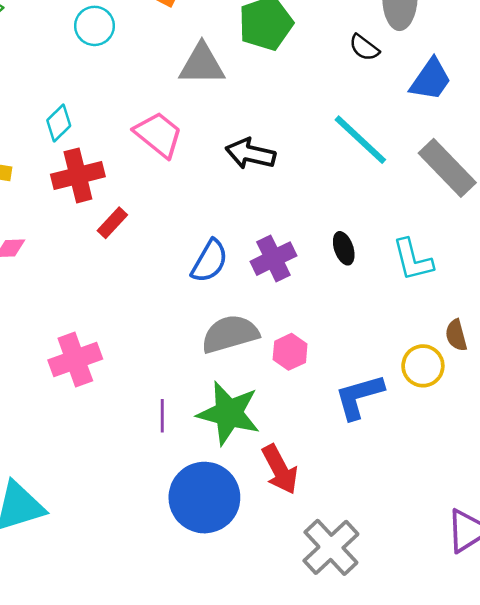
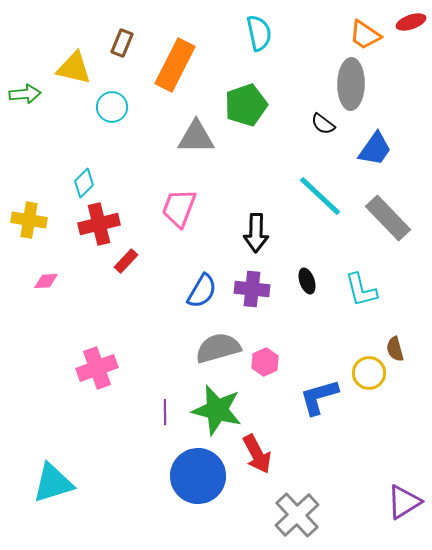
pink trapezoid: (158, 135) -> (179, 208), moved, turned -108
black arrow: (250, 154) -> (256, 233), moved, turned -102
purple cross: (273, 259) -> (252, 289), turned 32

